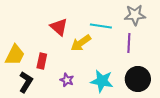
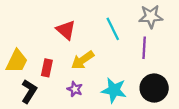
cyan line: (101, 26) -> (113, 29), turned 55
yellow arrow: (81, 43) -> (83, 60), moved

